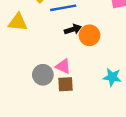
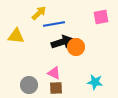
black arrow: (73, 29) -> (62, 42), size x1.5
gray circle: (43, 75) -> (29, 85), moved

